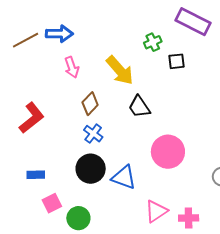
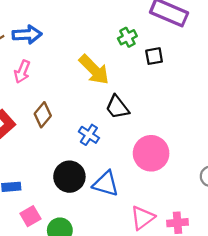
pink arrow: (72, 67) -> (22, 72), moved, turned 45
brown diamond: (90, 104) -> (43, 115), moved
blue cross: (93, 134) -> (89, 135), moved

